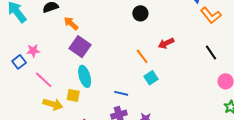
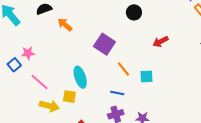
purple square: (80, 47) -> (104, 44), moved
orange line: (142, 56) -> (124, 69), moved
cyan square: (151, 78) -> (147, 76), turned 32

